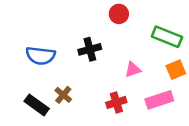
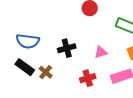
black cross: (90, 49) -> (67, 48), moved
black rectangle: (37, 105) -> (25, 67), moved

